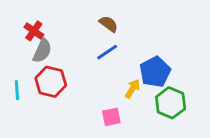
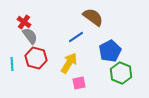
brown semicircle: (109, 24) -> (93, 17), moved, size x1.5
gray semicircle: (42, 51) -> (30, 36), turned -60
yellow arrow: (132, 89) -> (69, 63), moved, size x1.5

